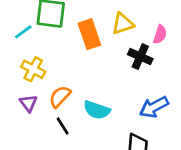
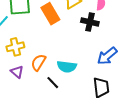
yellow cross: (33, 69) -> (15, 47), turned -30
black line: (63, 126) -> (53, 83), moved

